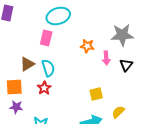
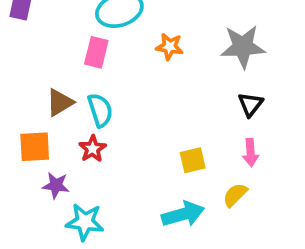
orange star: (87, 46) -> (170, 47), moved
pink arrow: (106, 58) -> (250, 153), moved
purple star: (16, 107) -> (56, 185), moved

